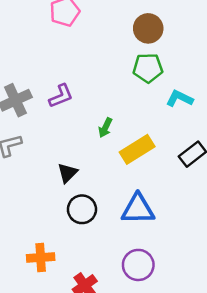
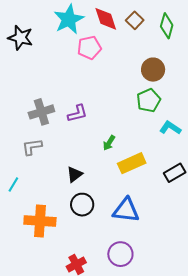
green pentagon: (148, 68) -> (149, 100), turned -30
orange cross: (41, 257) -> (40, 221), moved, size x1.4

